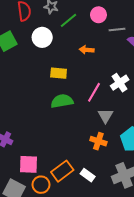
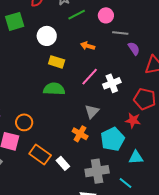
white circle: (42, 37) -> (47, 36), moved
pink line: (94, 92) -> (90, 77), moved
orange rectangle: (62, 171) -> (40, 154), turned 60
orange circle: (41, 185) -> (24, 122), moved

